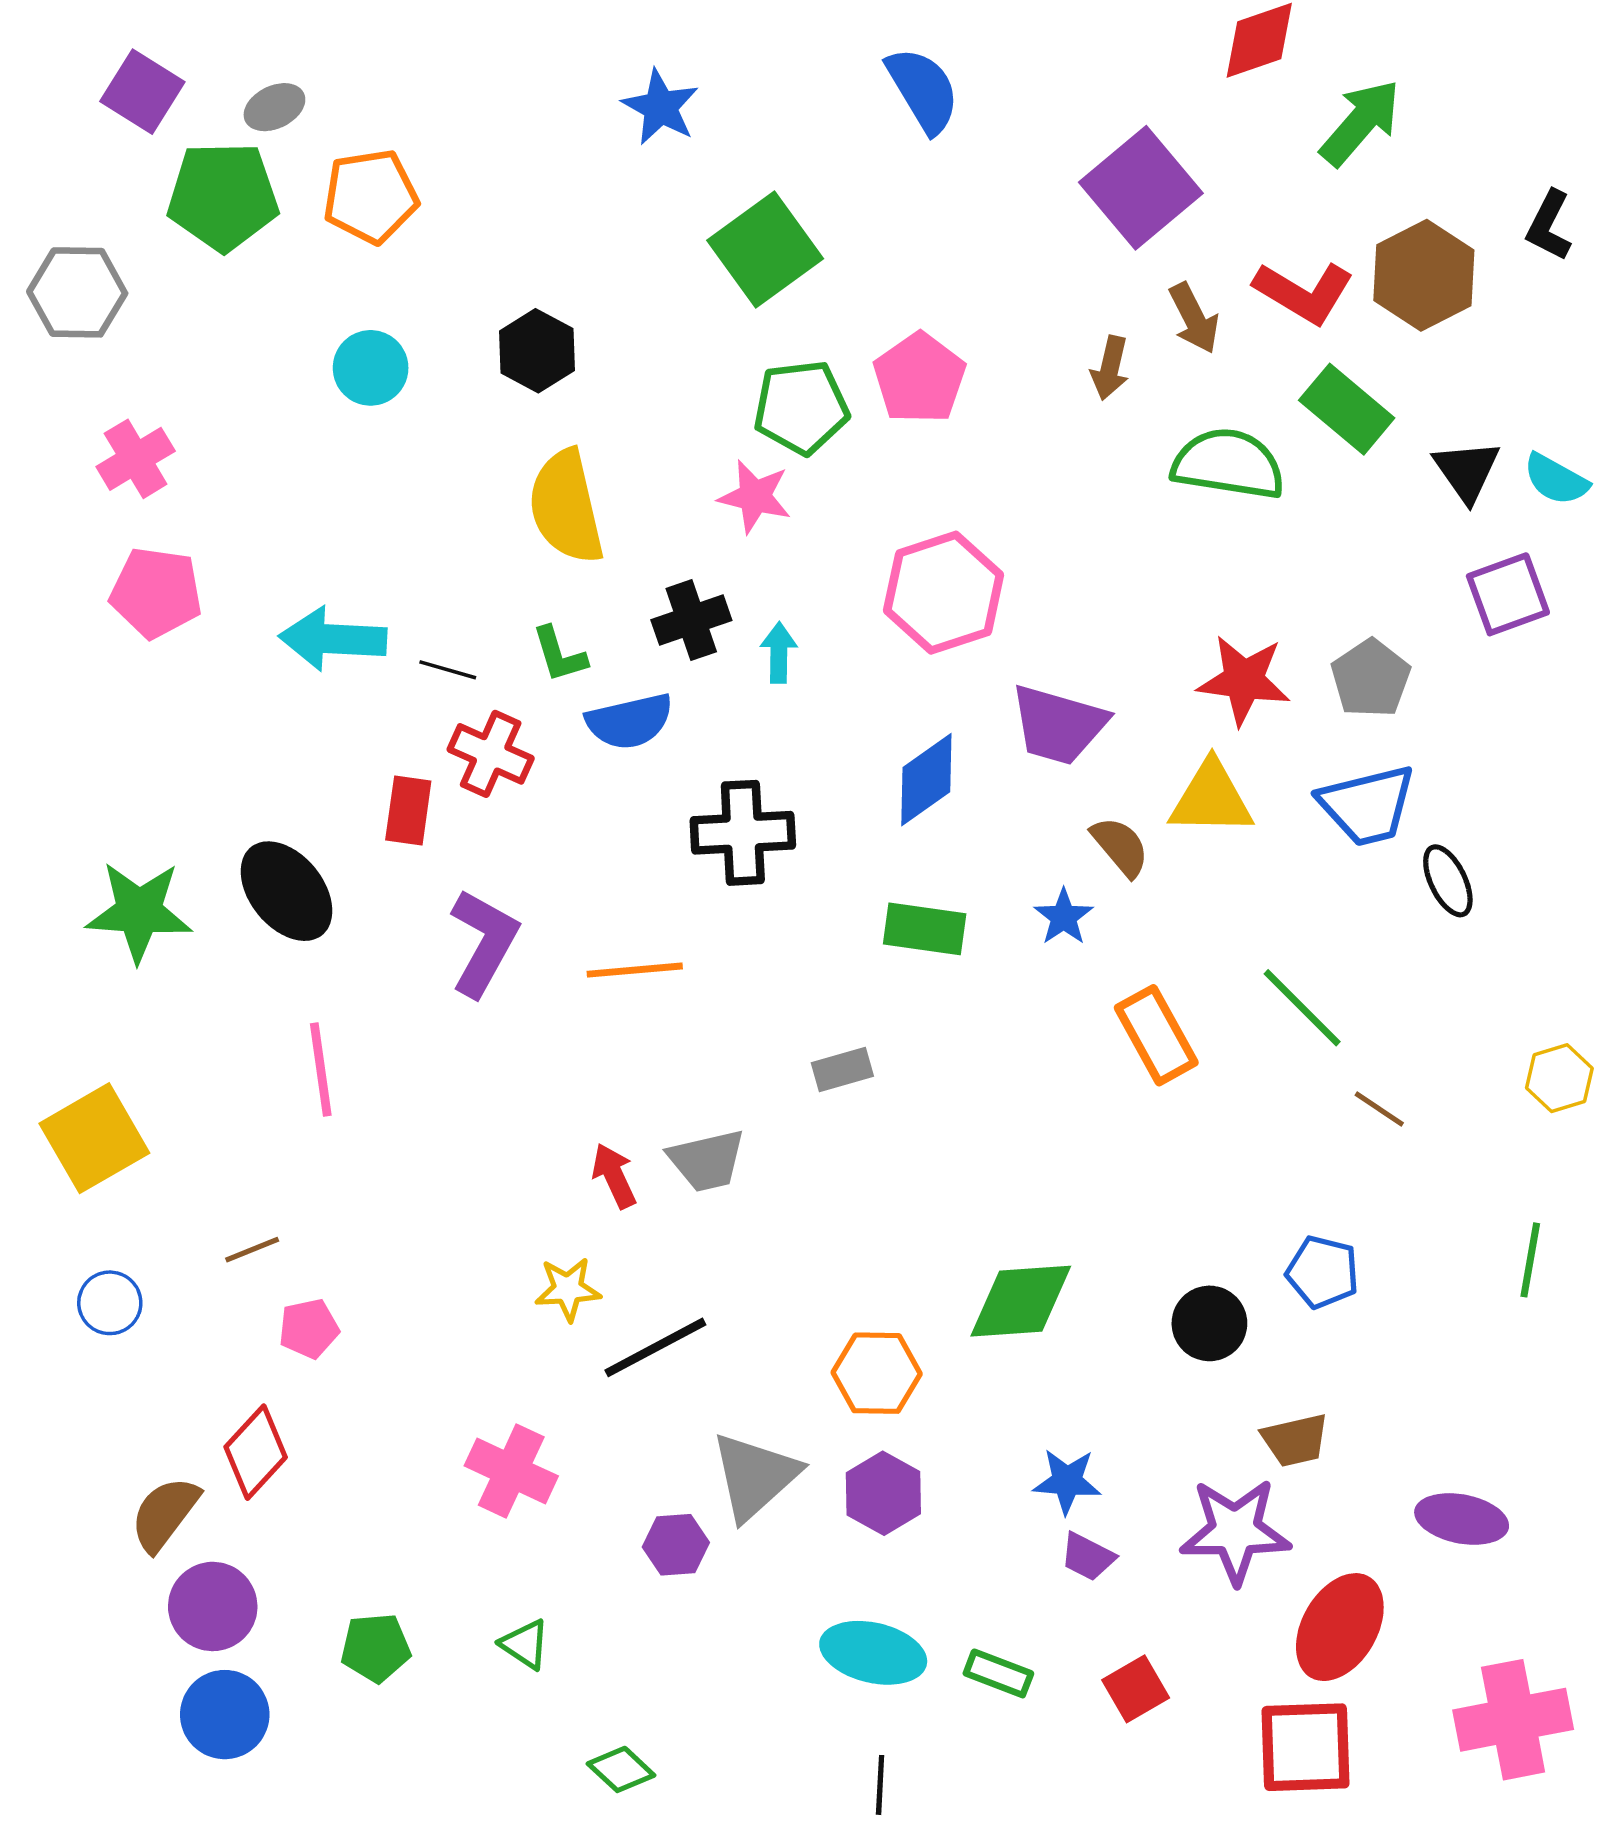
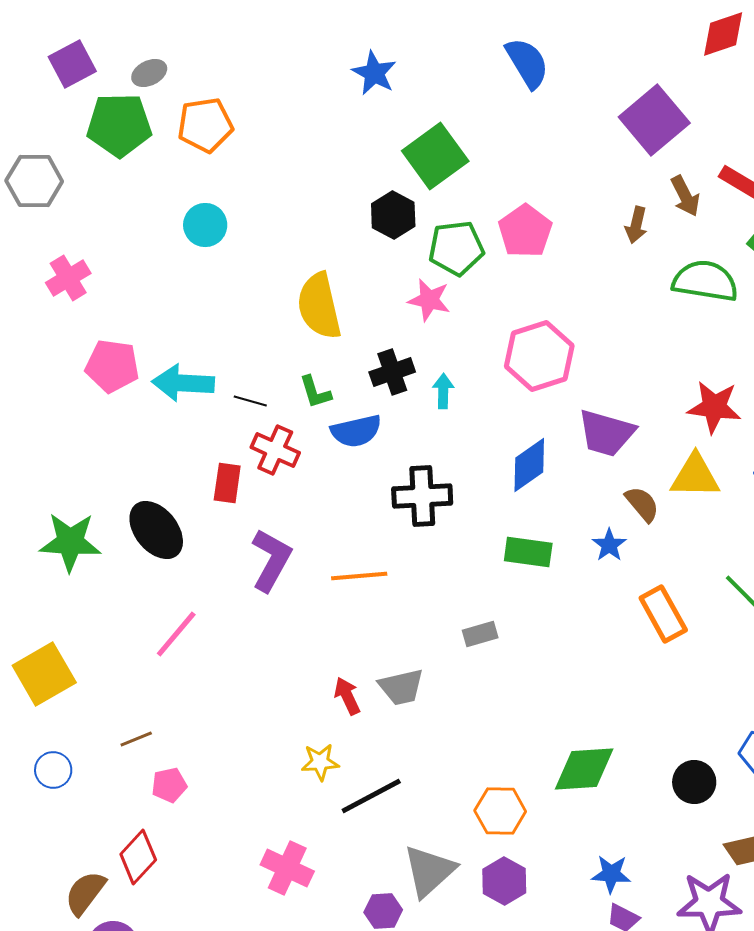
purple square: (142, 92) -> (72, 64), turned 30
black hexagon: (537, 351) -> (393, 215), moved
pink pentagon: (156, 593) -> (112, 366), moved
pink line: (321, 1070) -> (176, 634), turned 48

